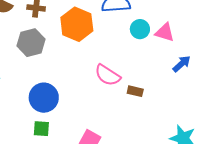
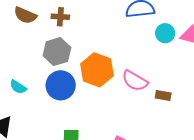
orange hexagon: (77, 24) -> (97, 70), moved
blue circle: (44, 98) -> (61, 85), moved

